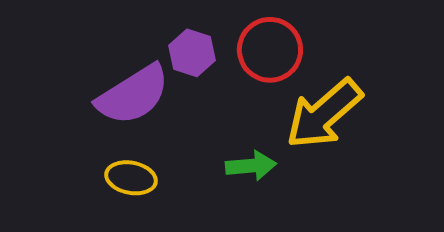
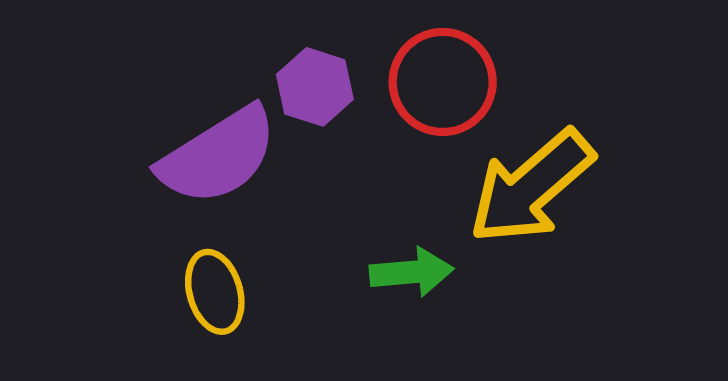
yellow ellipse: (131, 178) -> (215, 292), turned 63

